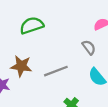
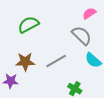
gray semicircle: (89, 47) -> (82, 35), size x1.5

